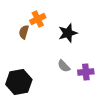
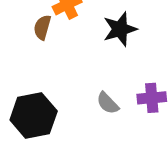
gray semicircle: (64, 66) -> (108, 103), moved

